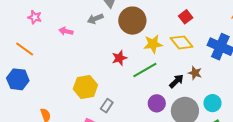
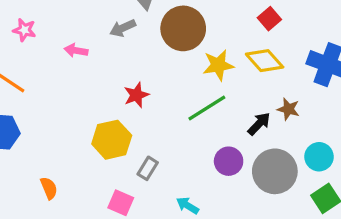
red star: (119, 58) -> (136, 95), moved

